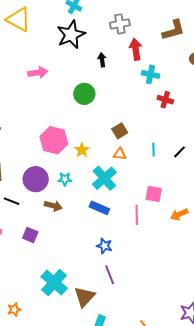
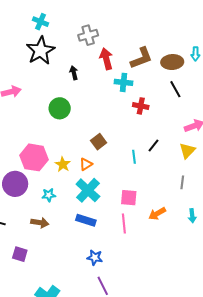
brown L-shape: (174, 30) -> (141, 58), moved
black line: (179, 152) -> (153, 145), moved
orange triangle: (120, 154) -> (86, 164), moved, turned -32
purple circle: (36, 179) -> (15, 184), moved
pink square: (154, 194) -> (129, 198), moved
orange arrow: (179, 214) -> (157, 214), moved

